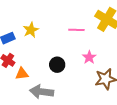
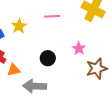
pink line: (76, 30) -> (52, 16), moved

